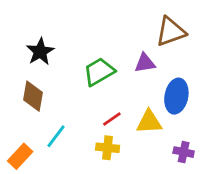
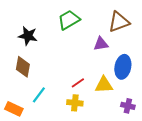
black star: (40, 52) -> (28, 36), turned -30
green trapezoid: (99, 72) -> (69, 20), moved
orange rectangle: (20, 156) -> (14, 109), turned 72

